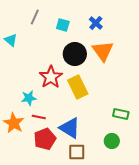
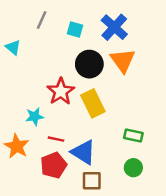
blue cross: (96, 23) -> (114, 27), size x1.6
green rectangle: (121, 114) -> (133, 136), moved
red line: (39, 117) -> (56, 139), moved

